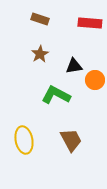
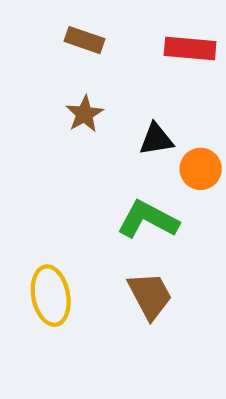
green L-shape: (56, 95) -> (148, 220), moved

